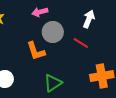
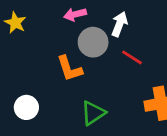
white arrow: (89, 19) -> (119, 24), moved

